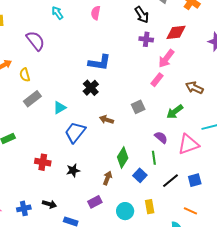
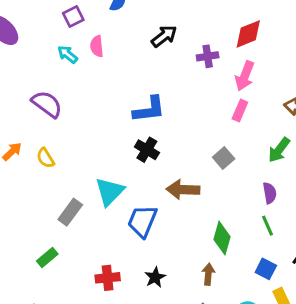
pink semicircle: (96, 13) -> (97, 46), moved
black arrow: (142, 15) -> (164, 36), moved, turned -78
gray rectangle: (32, 99) -> (70, 212), moved
cyan triangle: (60, 108) -> (110, 191), size x1.5
brown arrow: (107, 120) -> (183, 190), size x1.5
purple semicircle: (161, 137) -> (270, 193), turned 56
blue square: (140, 175) -> (266, 269), moved

